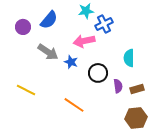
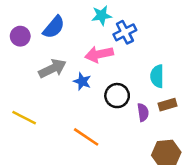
gray arrow: (48, 52) -> (53, 68), turned -60
brown rectangle: (137, 89) -> (167, 105), moved

